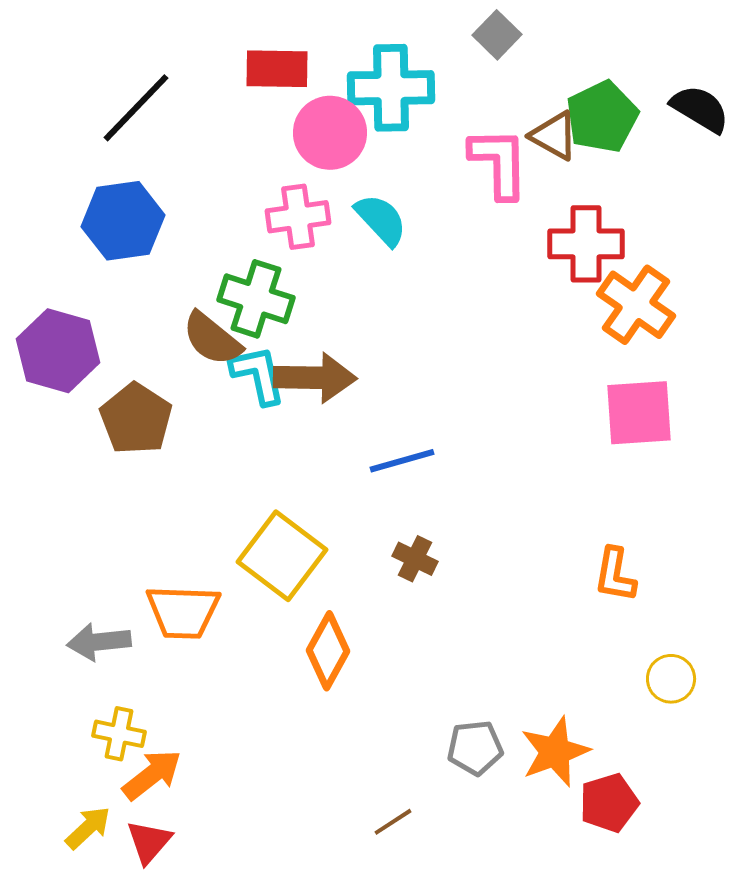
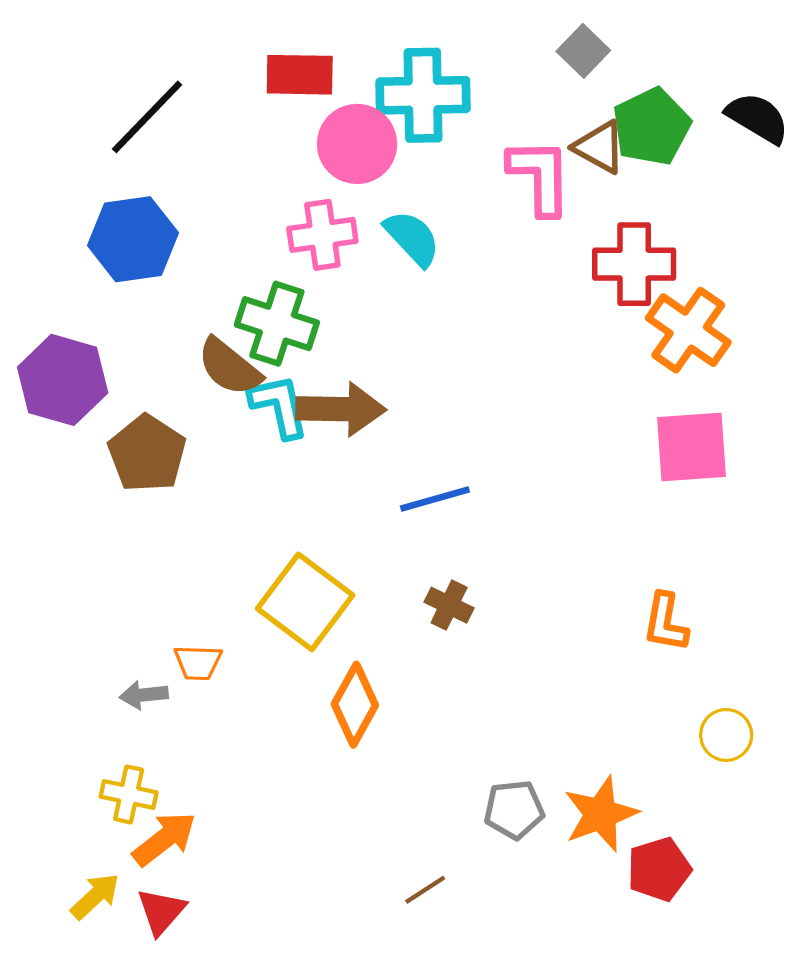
gray square: (497, 35) -> (583, 51), moved
orange trapezoid: (183, 612) -> (198, 662), size x0.6
gray arrow: (99, 642) -> (144, 695), moved, size x0.7

